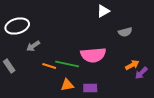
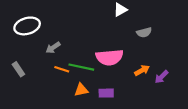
gray arrow: (33, 46) -> (53, 48), moved
orange arrow: (132, 65) -> (142, 70), moved

